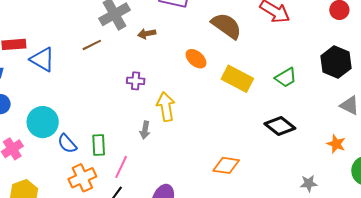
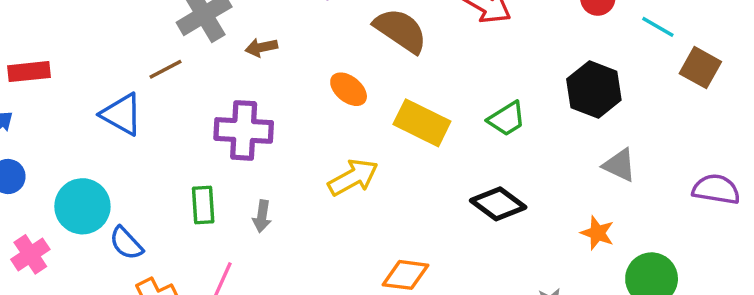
blue triangle: (42, 59) -> (122, 114), moved
purple cross: (136, 81) -> (244, 130), size x1.8
yellow arrow: (166, 107) -> (353, 177), moved, turned 72
green rectangle: (99, 145) -> (203, 205), moved

